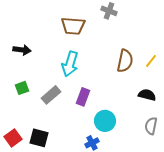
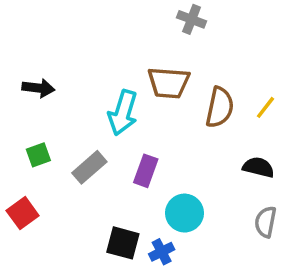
brown trapezoid: (73, 26) -> (169, 83), moved
red square: (13, 138) -> (23, 213), moved
black square: (39, 138) -> (123, 243), moved

